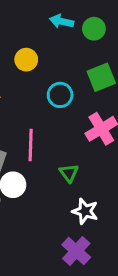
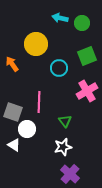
yellow circle: (26, 60) -> (36, 44), size x1.5
white star: (85, 211) -> (63, 147), moved, turned -30

